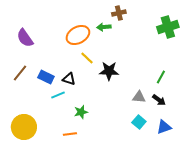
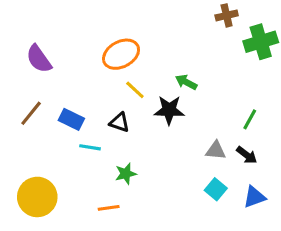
brown cross: (119, 13) -> (227, 15), moved
green arrow: (104, 27) -> (186, 82), moved, turned 32
black triangle: (69, 79) -> (119, 122), moved
cyan line: (58, 95) -> (90, 147), turned 32

